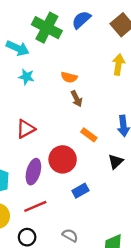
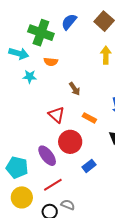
orange semicircle: (69, 77) -> (51, 62), moved
red triangle: (26, 129) -> (56, 115), moved, turned -42
purple ellipse: (33, 172) -> (47, 156), turned -45
gray semicircle: (70, 235) -> (68, 205), moved

